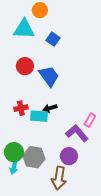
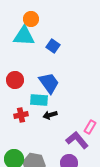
orange circle: (40, 10) -> (31, 19), moved
red circle: (25, 66) -> (15, 80), moved
cyan rectangle: (39, 116) -> (39, 100), moved

